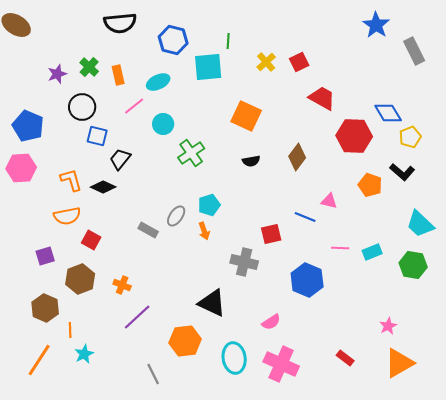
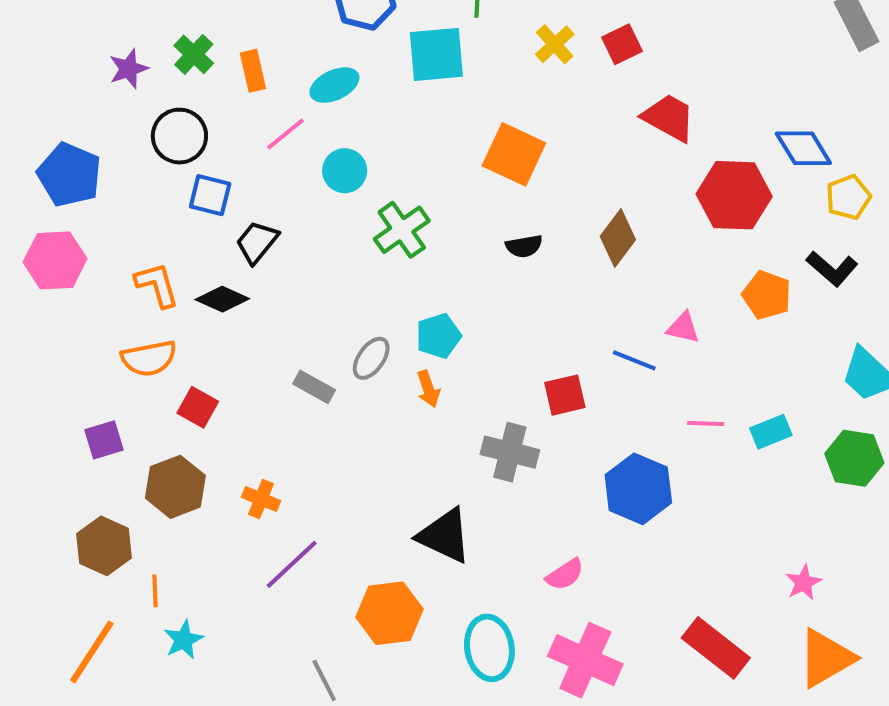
red rectangle: (345, 358) -> (716, 648), size x1.8

